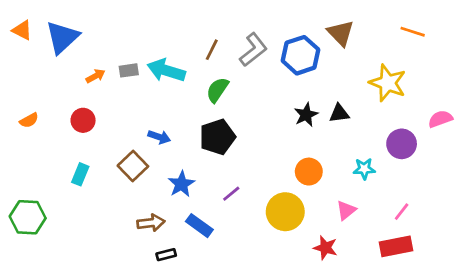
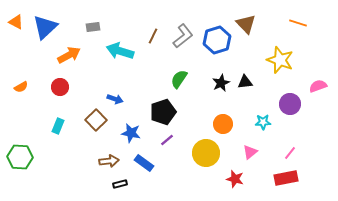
gray rectangle: (129, 70) -> (93, 27), moved
orange arrow: (96, 76) -> (69, 55), size x1.6
green semicircle: (217, 90) -> (179, 79), moved
black pentagon: (217, 137) -> (163, 112), moved
blue star: (181, 184) -> (131, 133), turned -30

